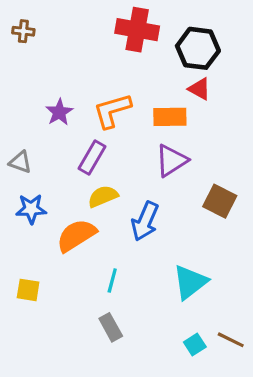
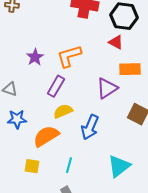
red triangle: (200, 89) -> (116, 42), moved
orange rectangle: (170, 117) -> (130, 69), moved
yellow square: (28, 290) -> (32, 166), moved

